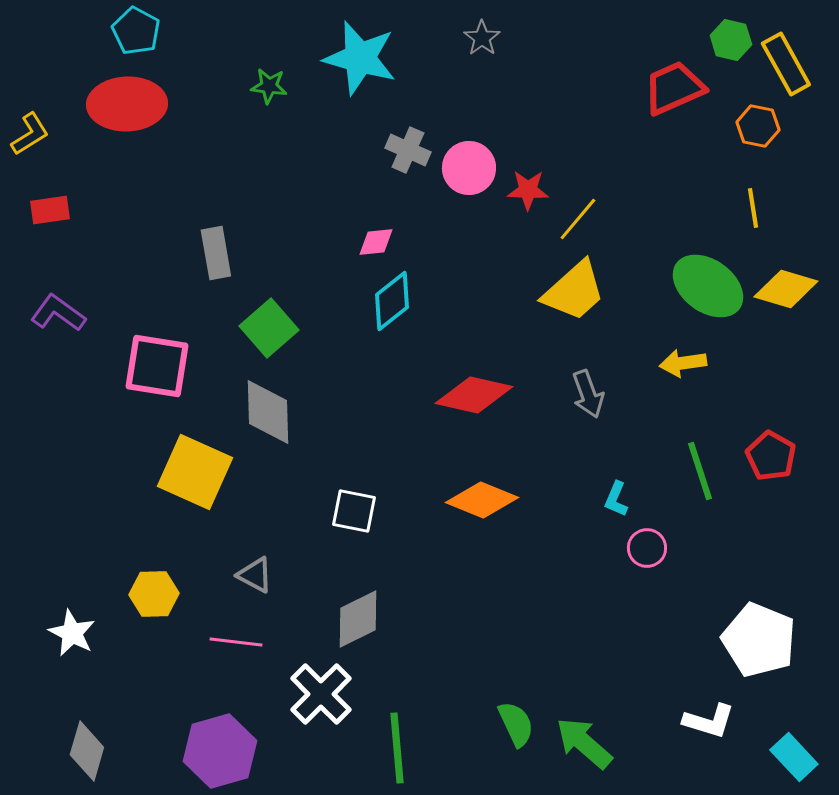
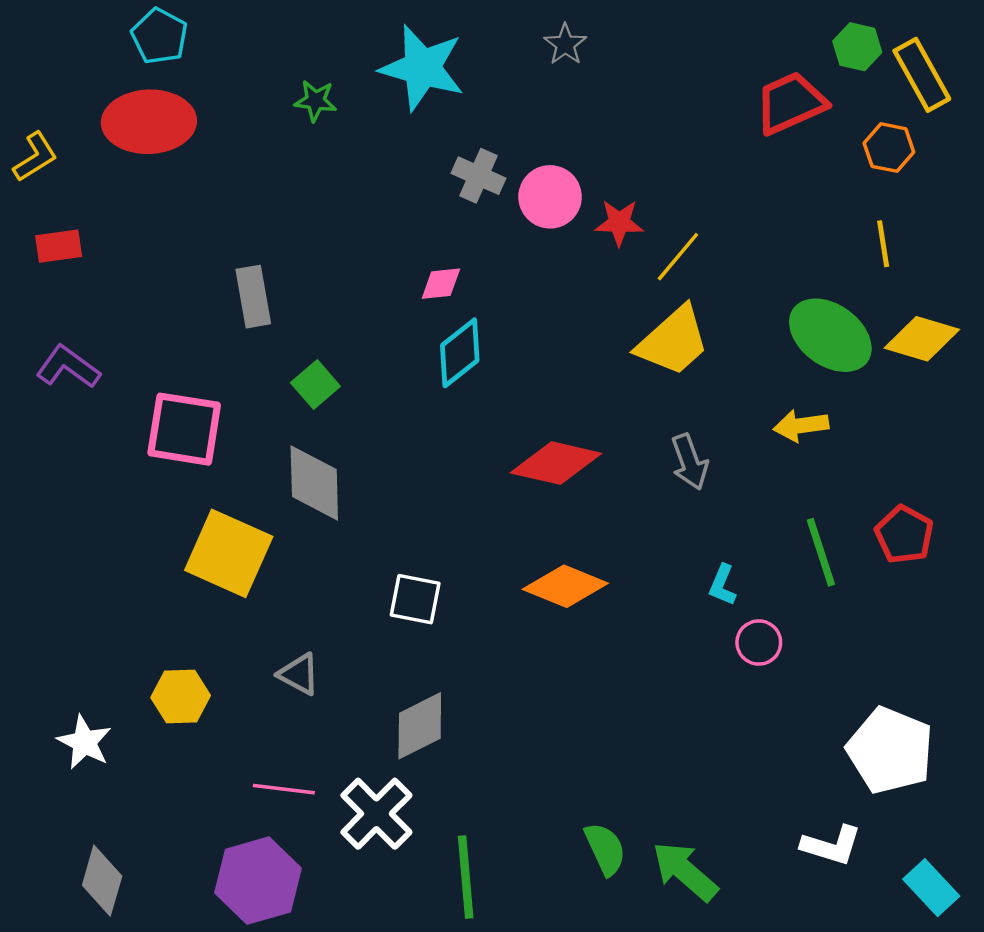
green square: (269, 328) -> (315, 384), size x0.7
pink line: (236, 642) -> (284, 789), moved

